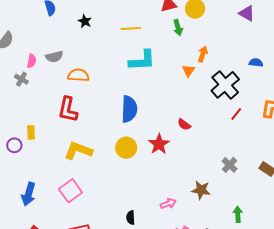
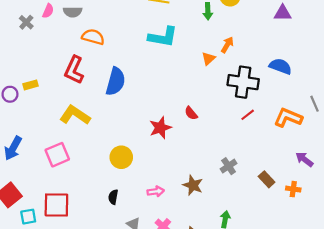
purple triangle: (247, 13) -> (283, 13), turned -42
blue semicircle: (256, 63) -> (280, 66), size x1.5
gray cross: (21, 79) -> (26, 22), moved
black cross: (225, 85) -> (243, 82), turned 36
blue semicircle: (129, 109) -> (116, 81), moved
yellow rectangle: (31, 132) -> (30, 85), turned 64
yellow circle: (126, 148) -> (121, 157), moved

